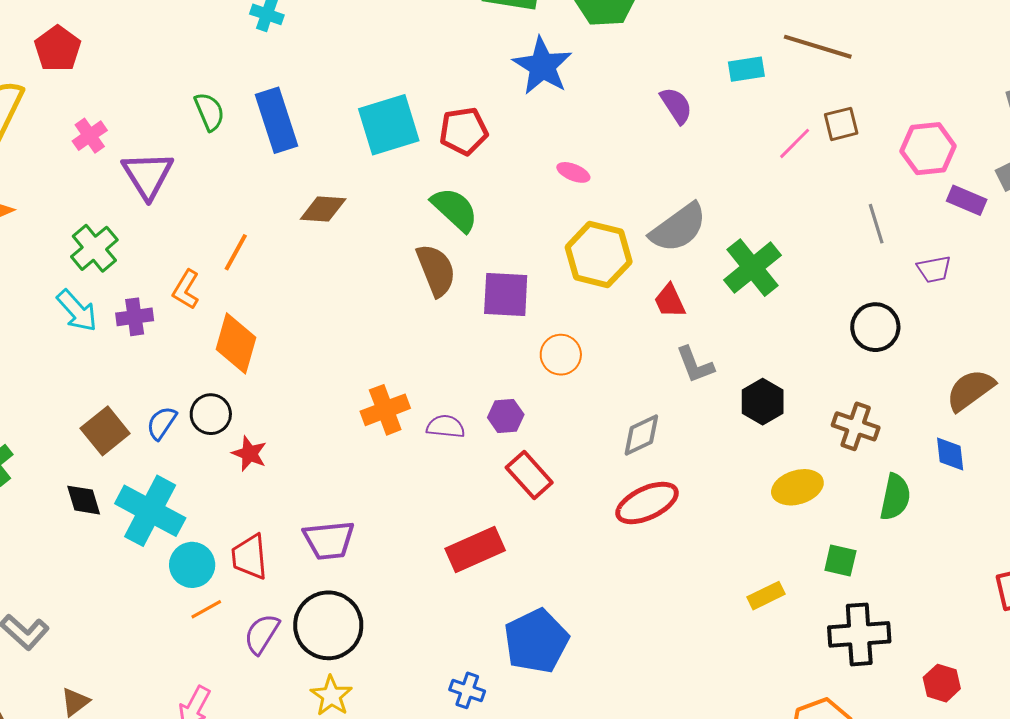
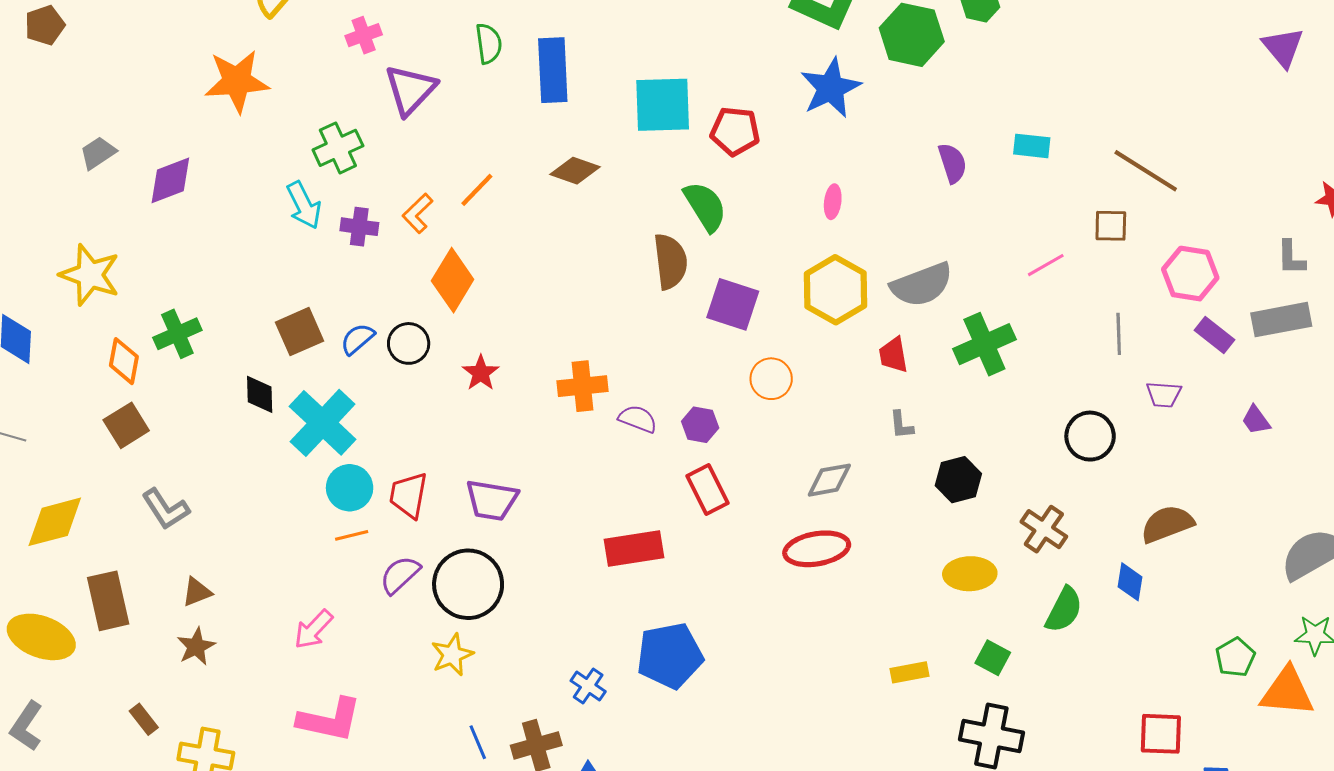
brown line: (818, 47) -> (1146, 171), moved
pink line: (795, 143) -> (1046, 265), moved
pink ellipse: (573, 172) -> (833, 202), turned 60
gray L-shape: (695, 365) -> (901, 425), size x0.7
red star: (249, 454) -> (481, 373), moved

